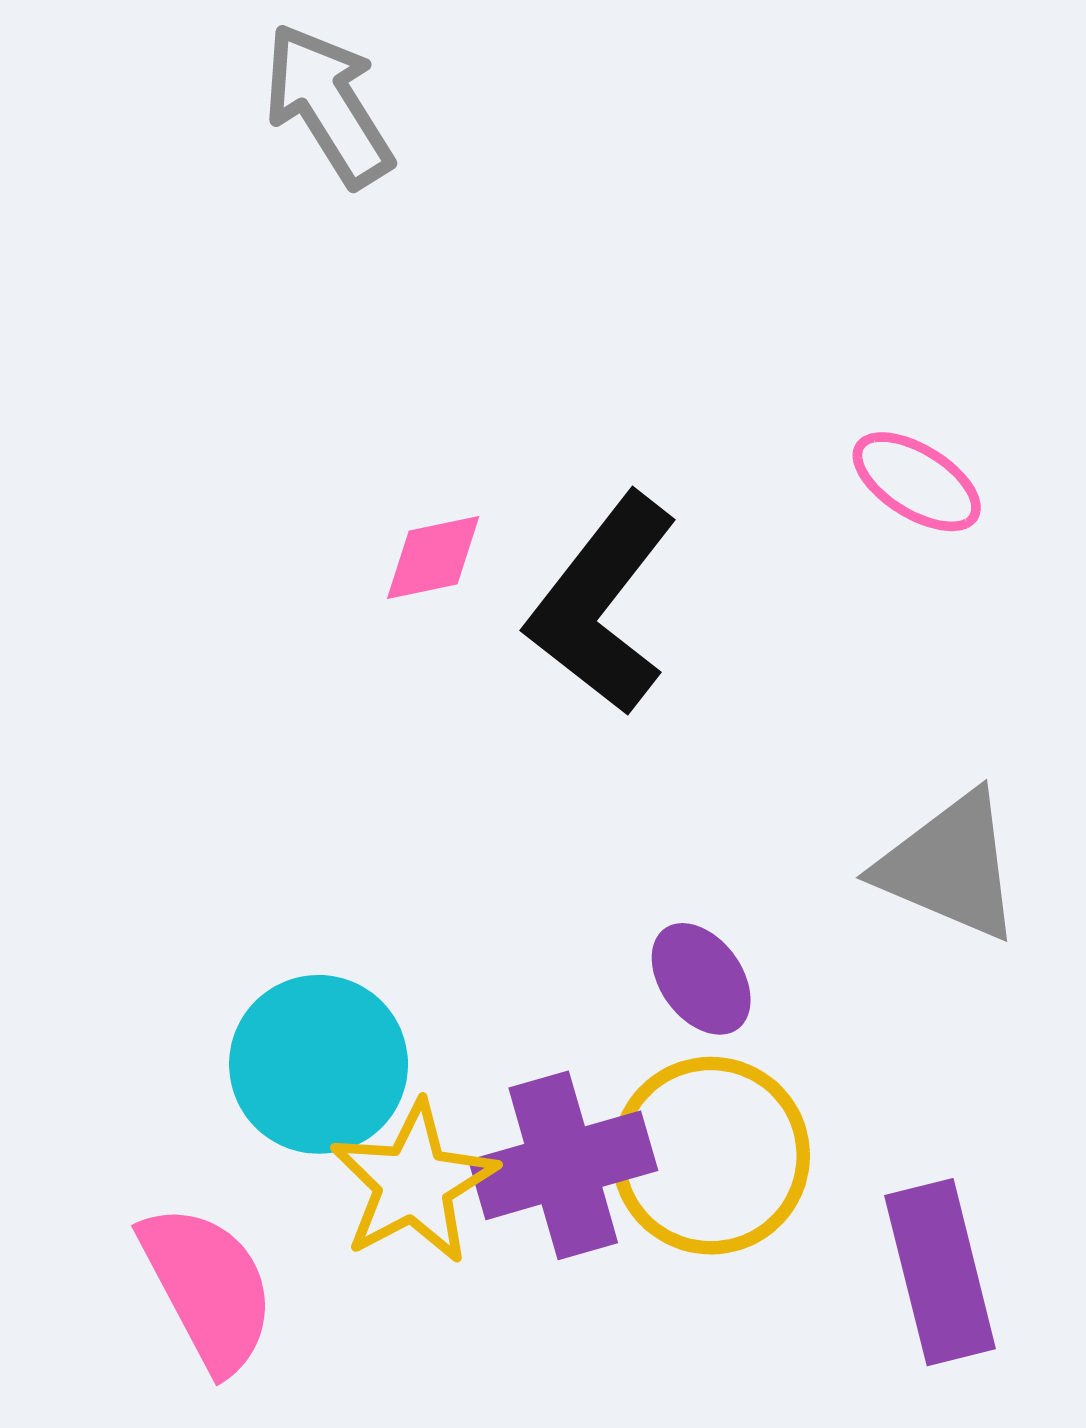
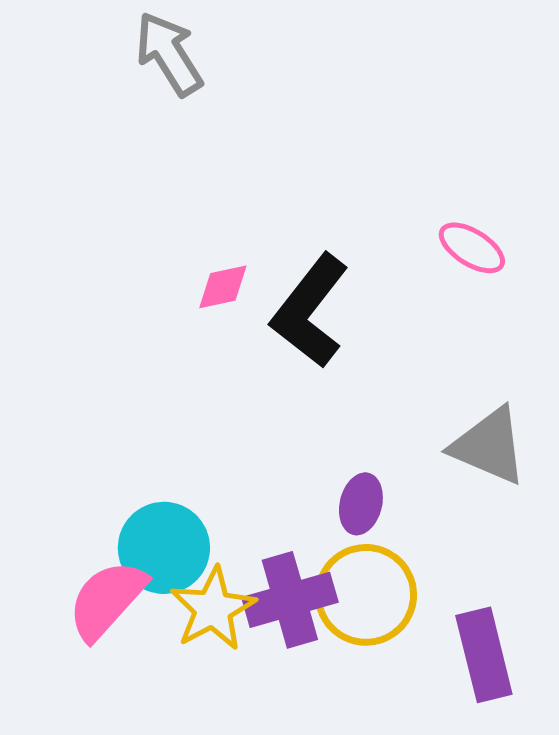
purple ellipse: (701, 979) -> (361, 504), turned 50
pink semicircle: (208, 1288) -> (107, 600), moved, turned -110

